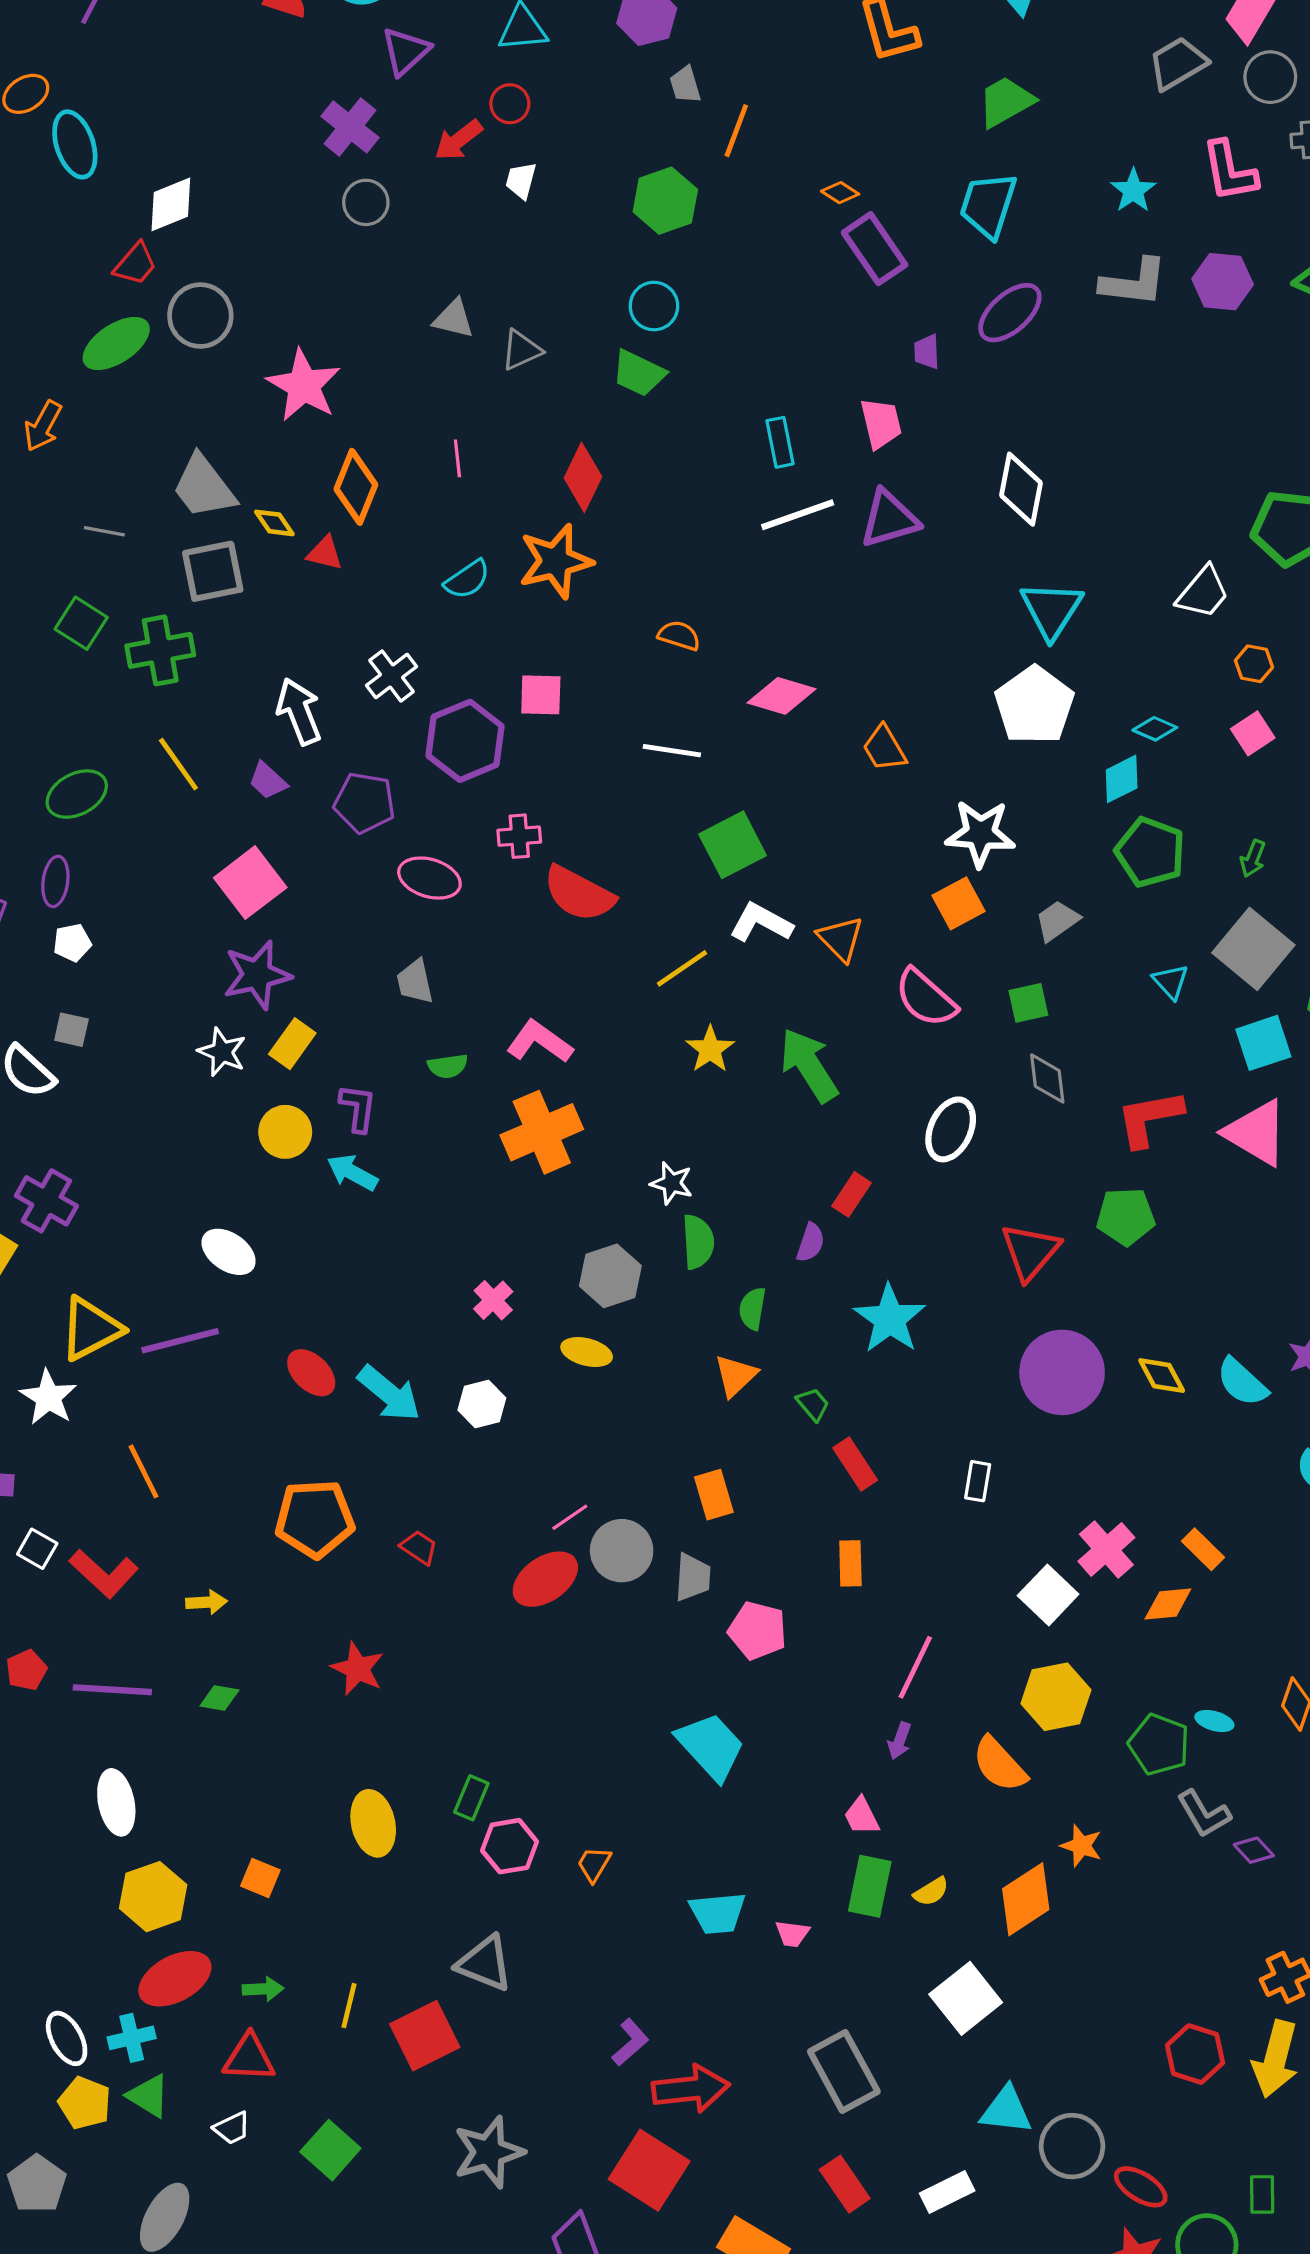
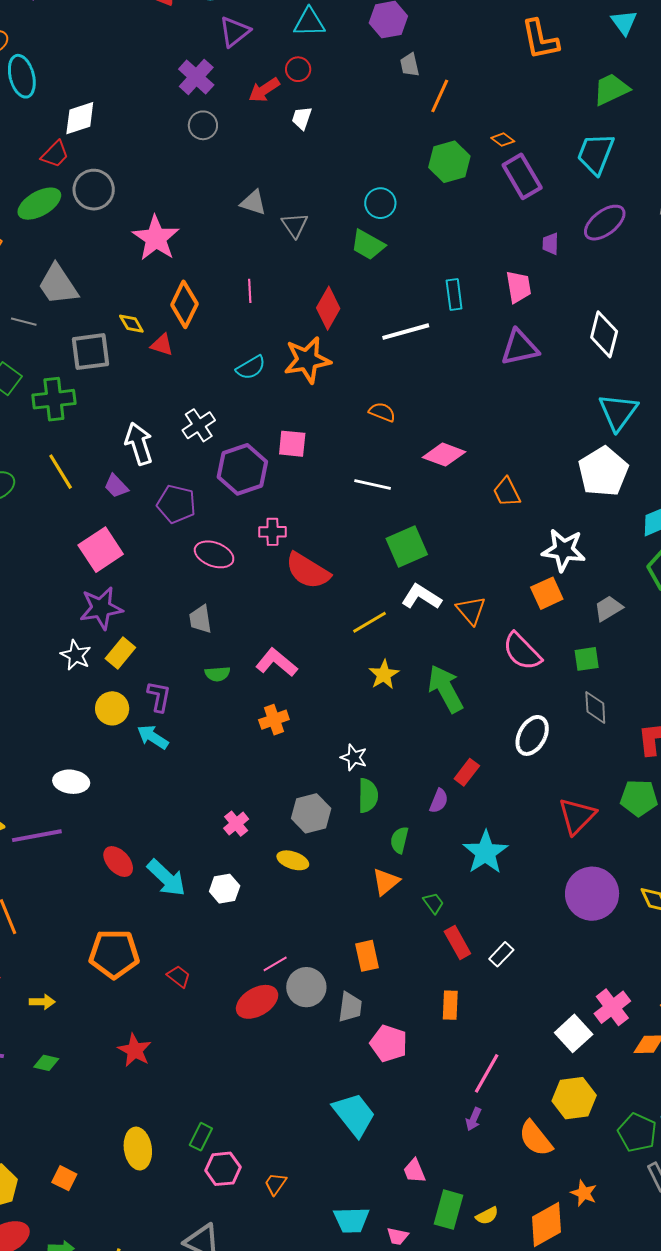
green hexagon: (665, 201) -> (449, 162), moved
gray triangle: (521, 350) -> (295, 225), turned -44
gray trapezoid: (204, 487) -> (58, 285), moved
white line: (798, 515) -> (406, 332), moved
orange cross: (542, 1132) -> (274, 720), size x0.6
white ellipse: (229, 1252) -> (71, 782), turned -32
white rectangle: (978, 1481) -> (501, 954), moved, turned 30
pink trapezoid: (861, 1816) -> (414, 1171), moved

